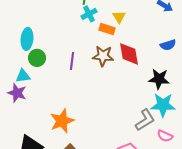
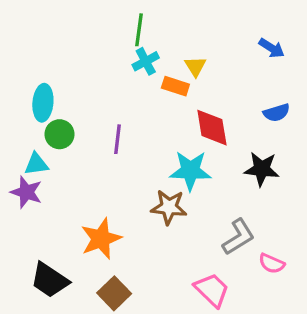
brown star: (103, 56) -> (169, 207), moved
cyan star: (163, 105) -> (190, 171), moved

